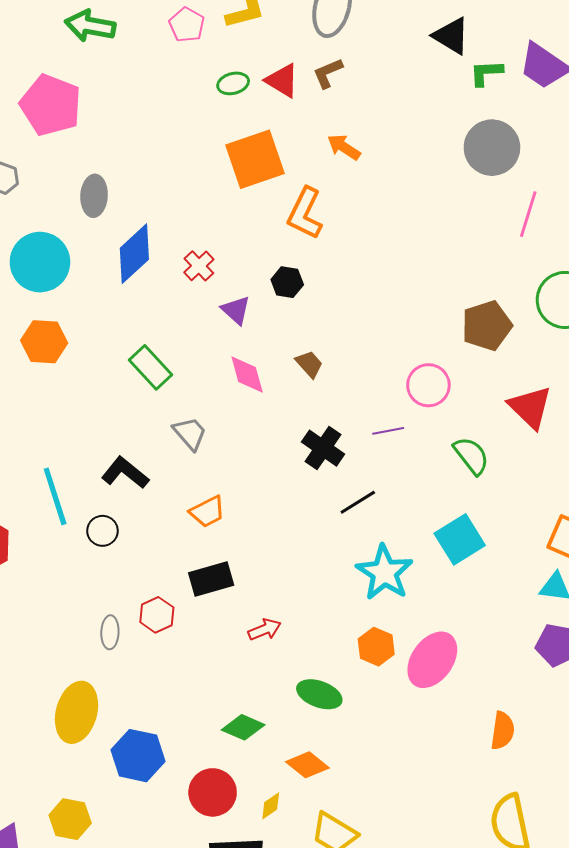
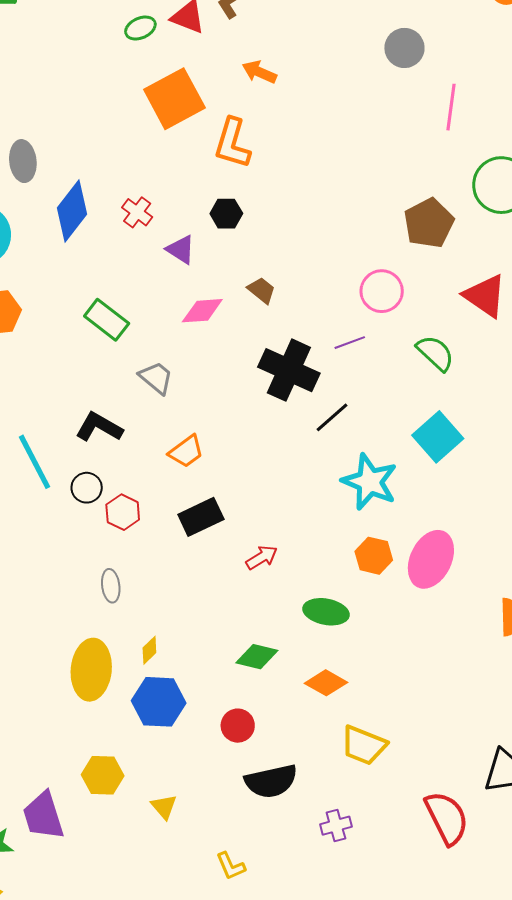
gray circle: (492, 148) -> (404, 48), size x0.7
pink diamond: (247, 375) -> (202, 311), turned -69
black cross: (323, 448) -> (289, 370), size x1.4
red hexagon: (157, 615) -> (123, 512), moved
red circle: (213, 792) -> (238, 726), size x0.7
yellow diamond: (271, 806) -> (149, 650), moved

